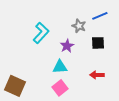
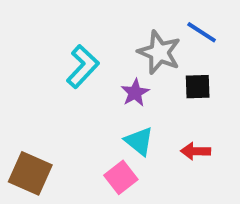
blue line: (100, 16) -> (202, 32), turned 56
gray star: (79, 26) -> (159, 52), size x1.5
cyan triangle: (60, 67) -> (139, 141), moved, turned 42

